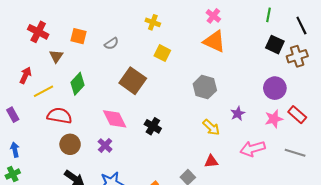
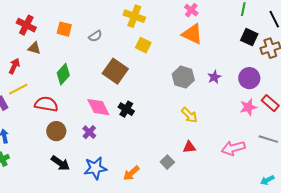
yellow cross: (153, 22) -> (134, 16), size x1.5
brown triangle: (56, 56) -> (34, 48), moved, turned -48
yellow line: (44, 91) -> (18, 89), moved
purple star: (238, 114) -> (214, 77), moved
black cross: (153, 126) -> (126, 109), moved
pink arrow: (253, 149) -> (233, 148), moved

